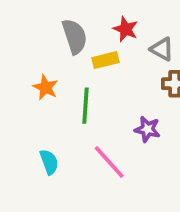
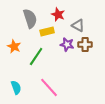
green line: (86, 106) -> (36, 56), turned 30
purple star: (147, 129) -> (67, 44), moved

